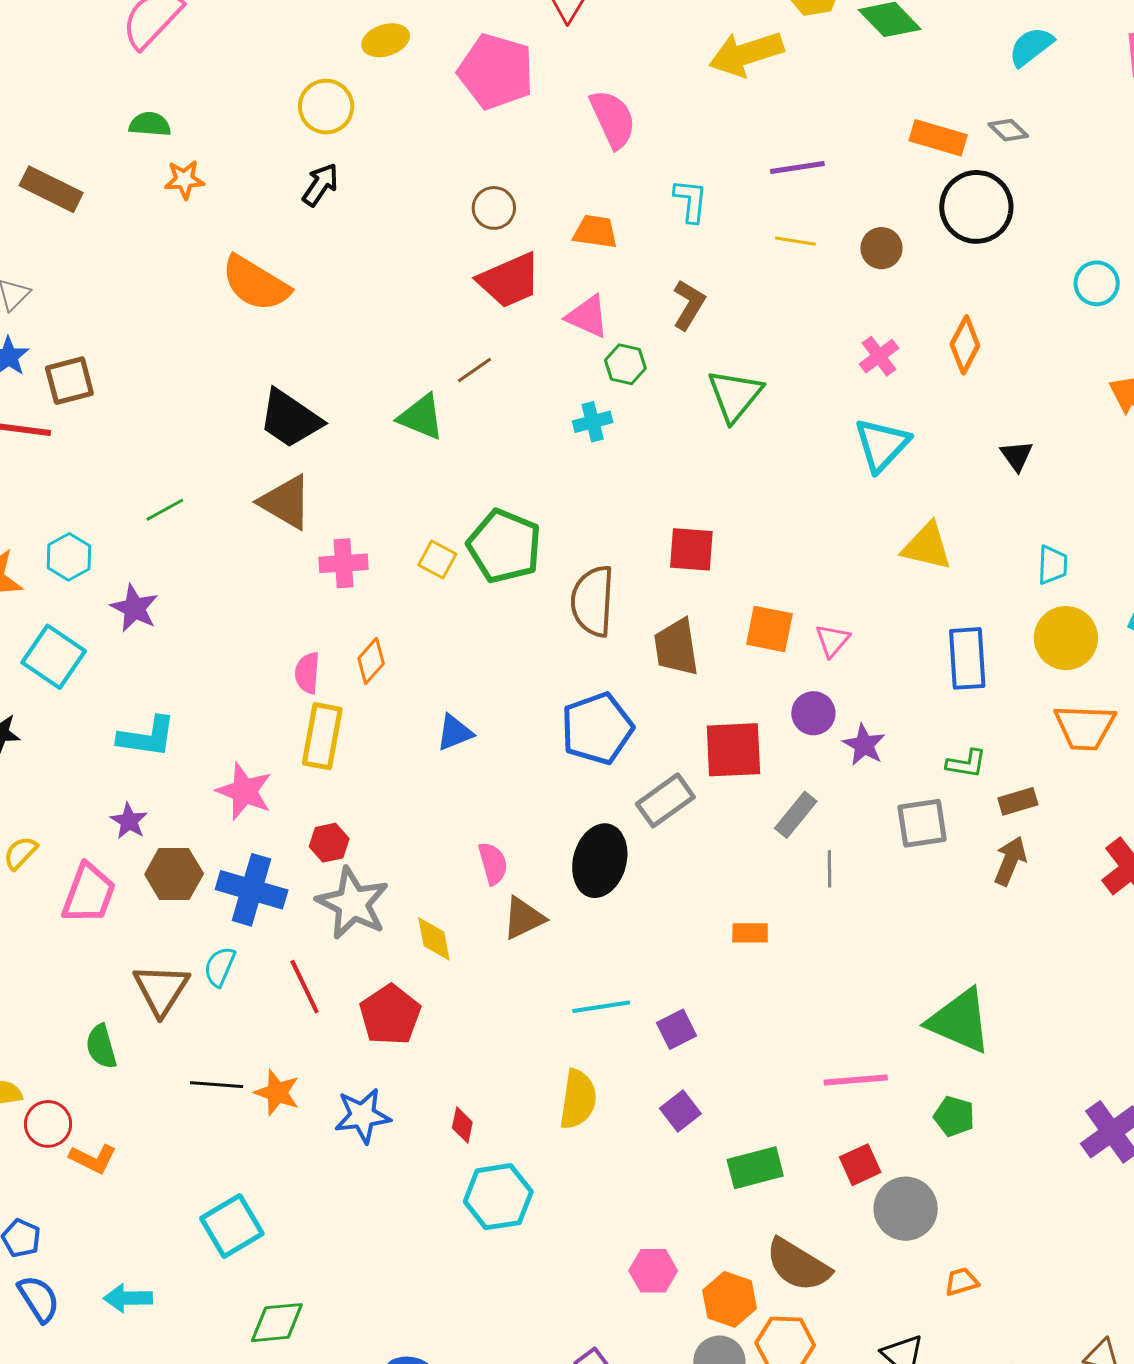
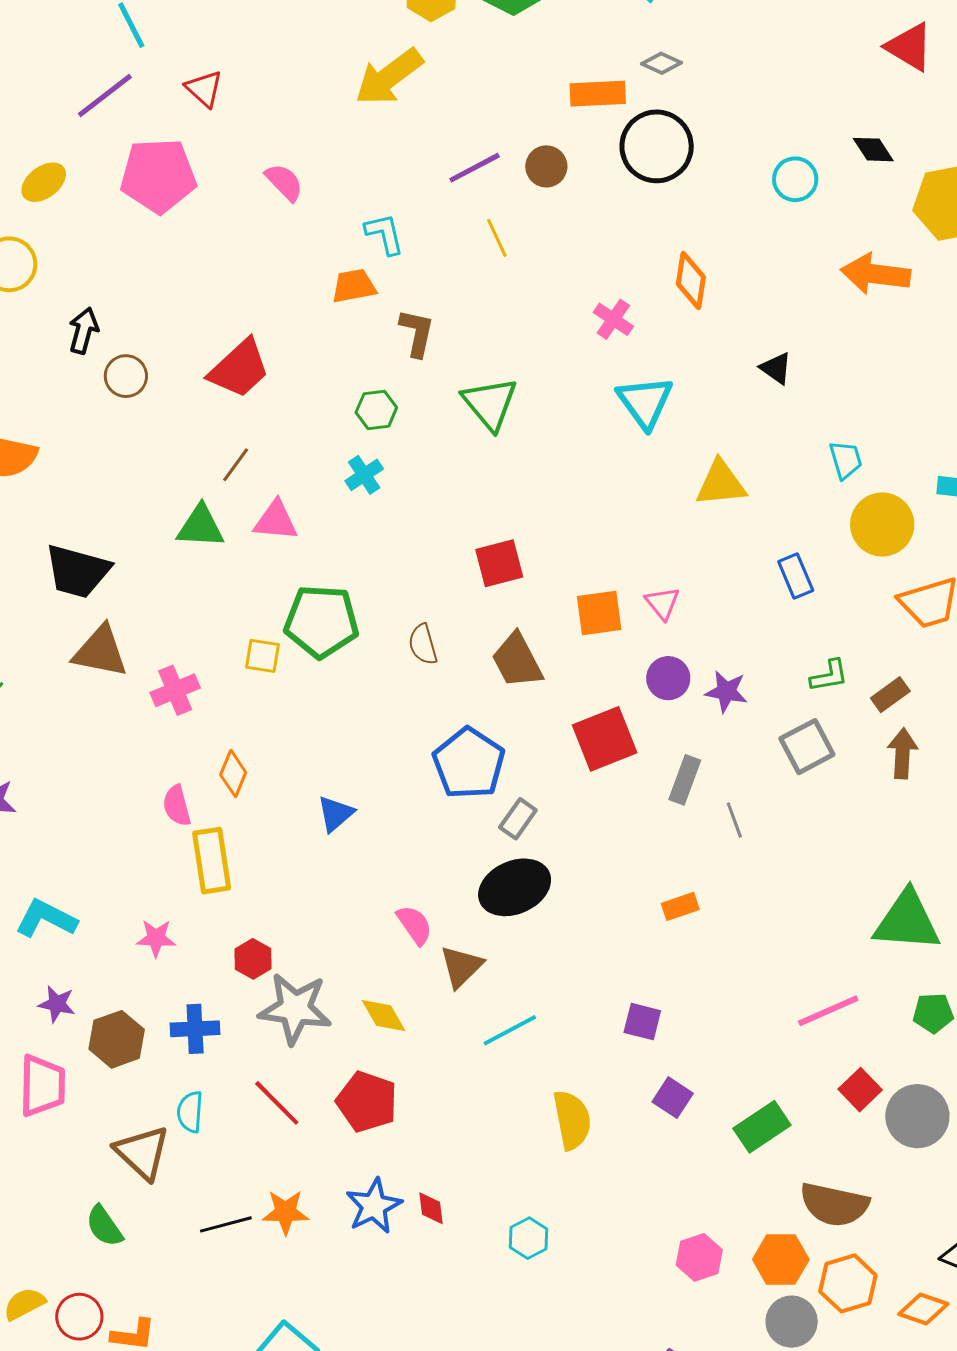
pink semicircle: (613, 119) -> (284, 182), size x0.7
black arrow: (320, 185) -> (84, 331), moved
brown circle: (494, 208) -> (126, 376), moved
orange trapezoid: (595, 232) -> (354, 286), moved
yellow line: (795, 241) -> (497, 238), turned 75
brown circle: (881, 248) -> (546, 166), moved
pink triangle: (588, 317) -> (276, 521), moved
brown semicircle: (593, 601) -> (423, 644), size x0.6
blue rectangle: (967, 658) -> (796, 576), size x0.7
cyan L-shape: (147, 737) -> (46, 919), turned -142
pink star: (244, 791) -> (156, 938), size x0.7
gray rectangle: (665, 800) -> (518, 819), moved, size x0.7
black ellipse: (600, 861) -> (515, 887), turned 70
blue cross: (252, 890) -> (195, 1029), size x0.7
cyan line: (601, 1007) -> (510, 1030), moved
purple square: (677, 1029) -> (642, 1022), turned -30
red diamond: (462, 1125) -> (431, 1208), moved
cyan hexagon: (498, 1197) -> (529, 1238), size x0.6

